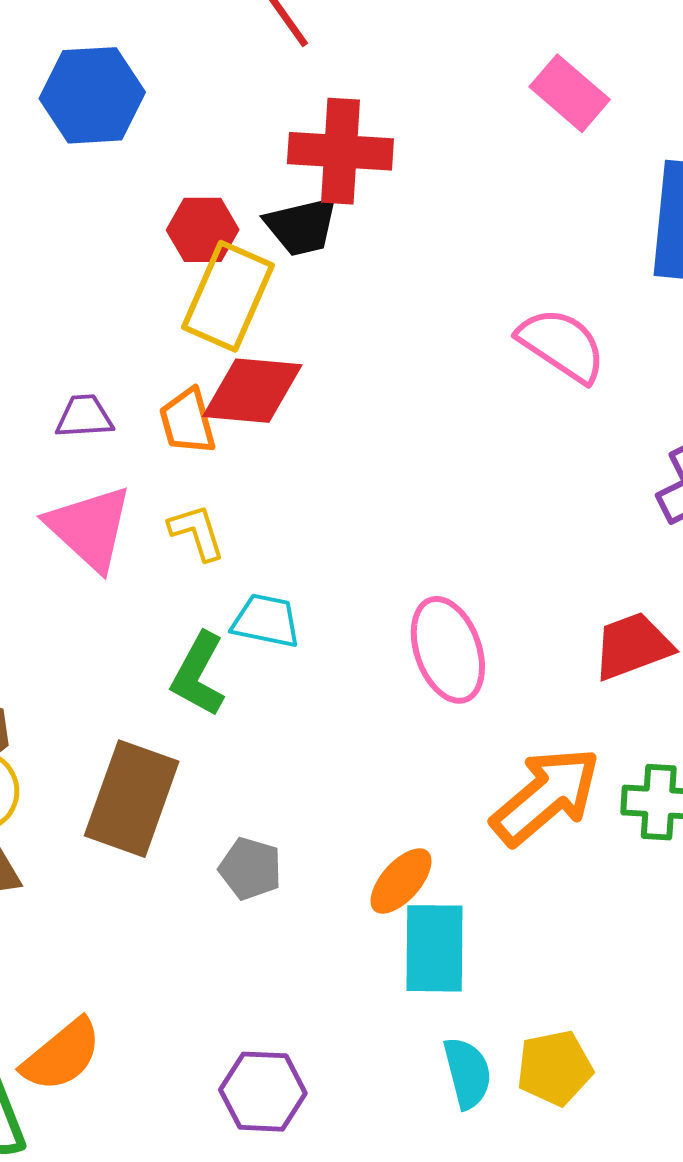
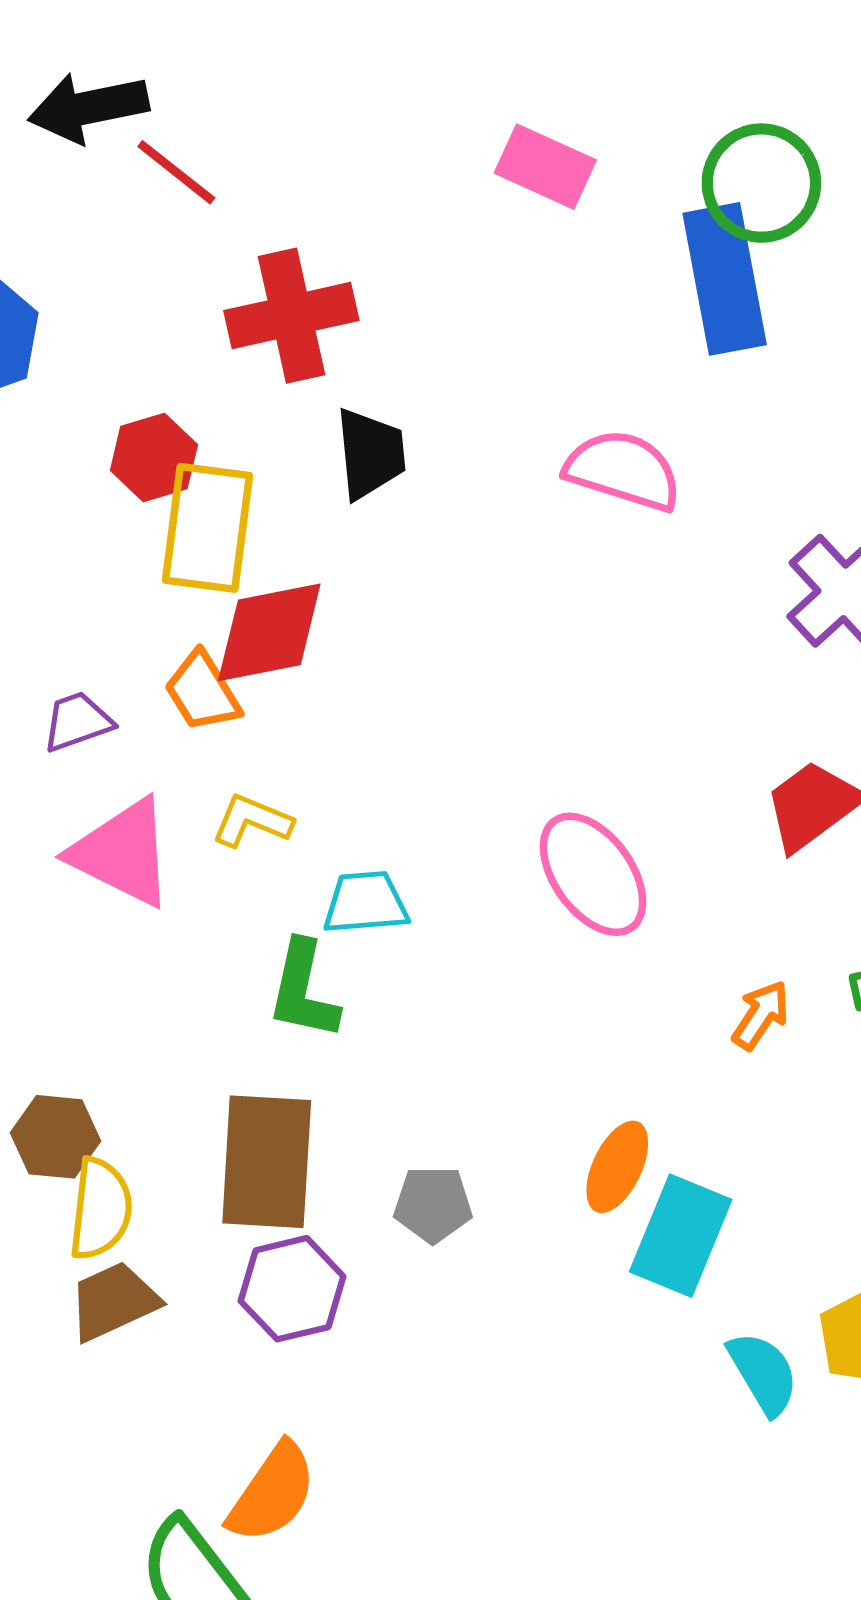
black trapezoid: (302, 226) -> (370, 454), moved, turned -66
yellow L-shape: (197, 532) -> (252, 821), turned -34
orange arrow: (546, 796) -> (761, 1015), size x0.5
cyan rectangle: (434, 948) -> (681, 1236), turned 38
purple hexagon: (263, 1092) -> (292, 1289), moved

